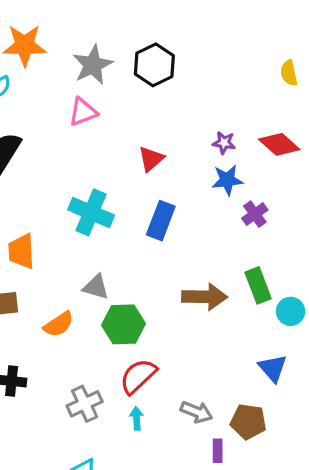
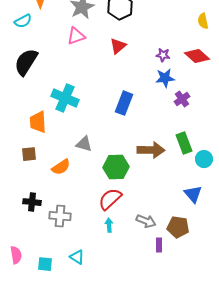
yellow semicircle: (289, 73) -> (203, 21), moved
red triangle: (151, 159) -> (118, 46), moved
cyan cross: (91, 212) -> (65, 98), moved
green hexagon: (123, 324) -> (116, 167), moved
gray cross: (85, 404) -> (60, 216), moved, turned 30

